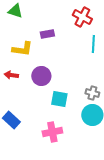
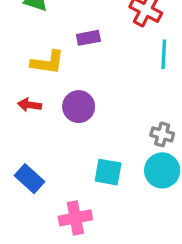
cyan square: (59, 99) -> (108, 172), moved
pink cross: (52, 132) -> (75, 218), moved

